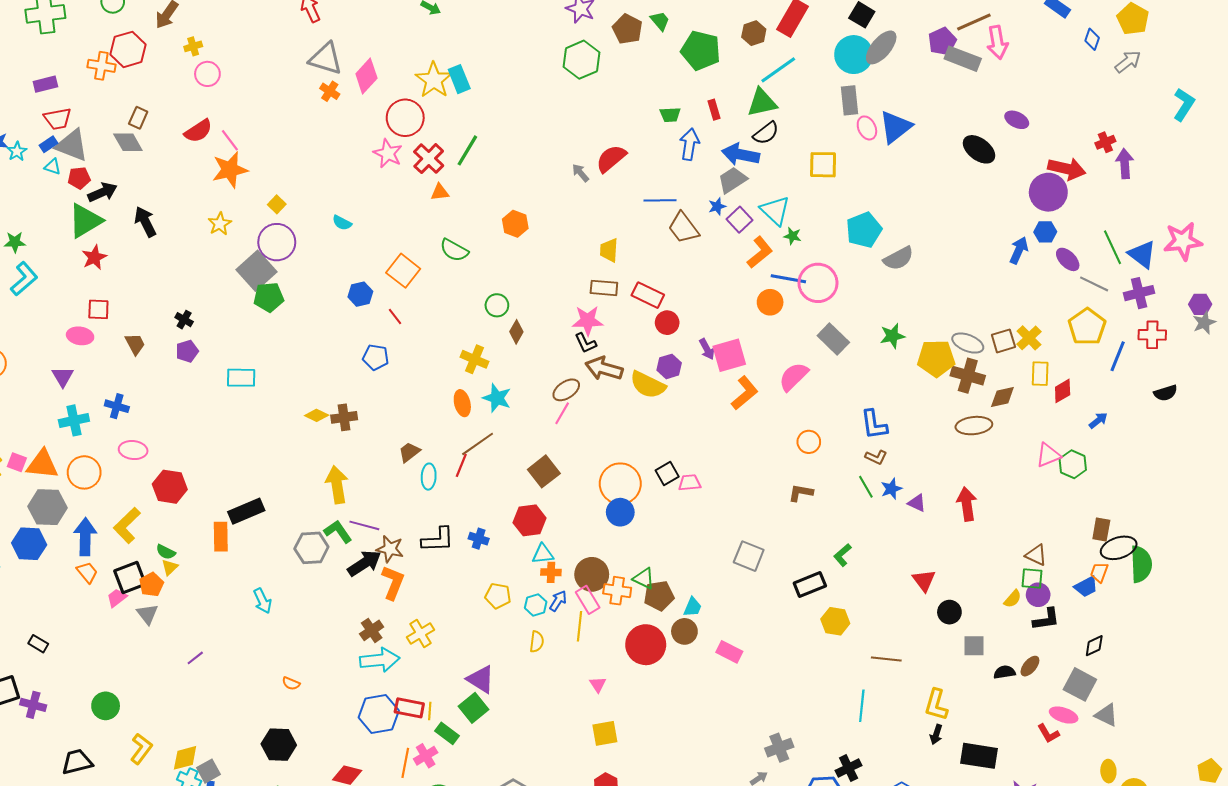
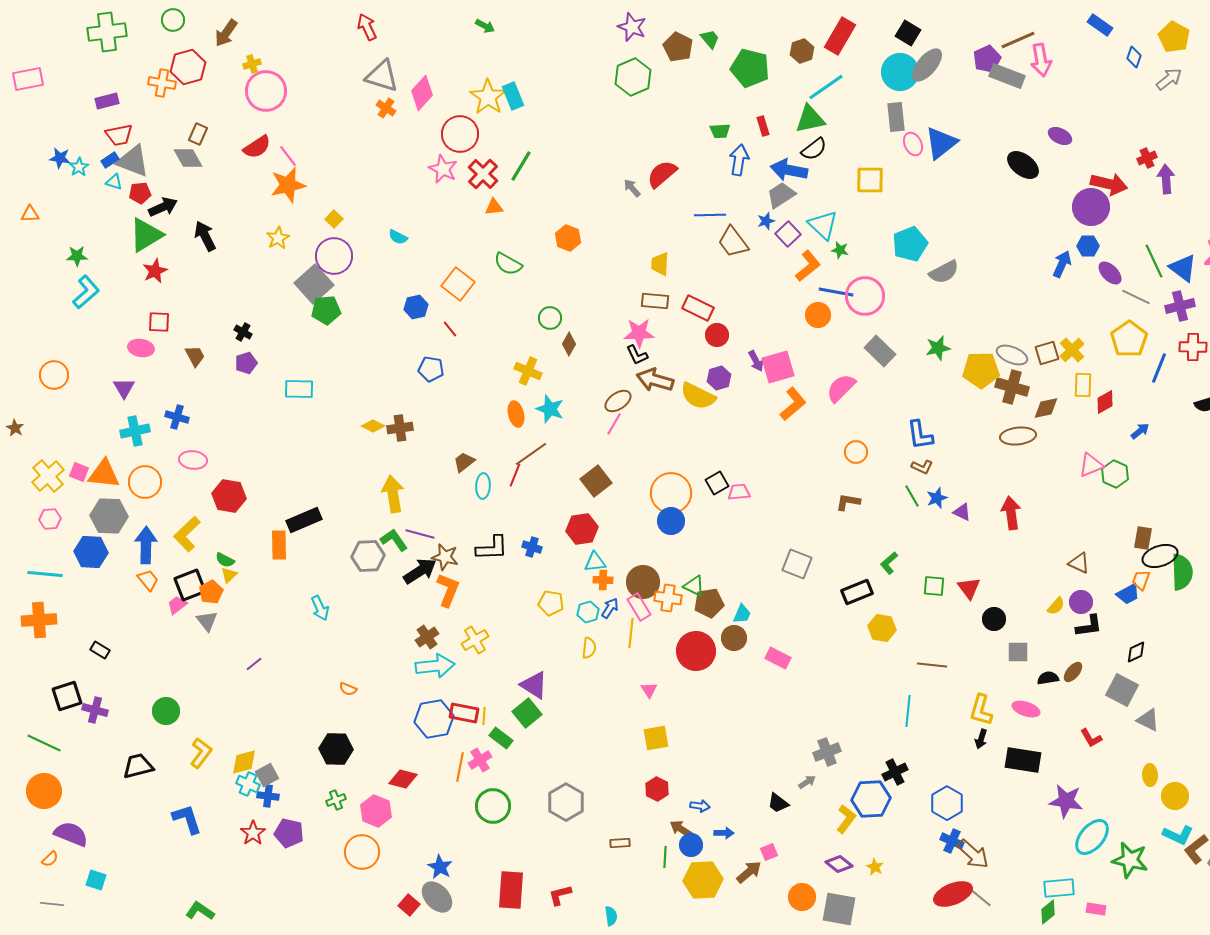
pink circle: (207, 74) -> (266, 91), size x1.6
green square: (1032, 578) -> (934, 586), moved
pink ellipse: (1064, 715) -> (1026, 709), moved

